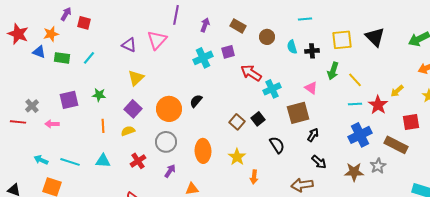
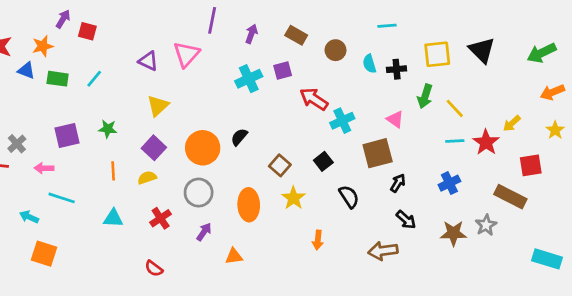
brown square: (237, 122) -> (280, 165), moved
blue cross: (360, 135) -> (449, 183), moved, size x0.7
yellow star: (237, 157) -> (293, 198), moved
cyan line: (70, 162) -> (62, 198), moved

